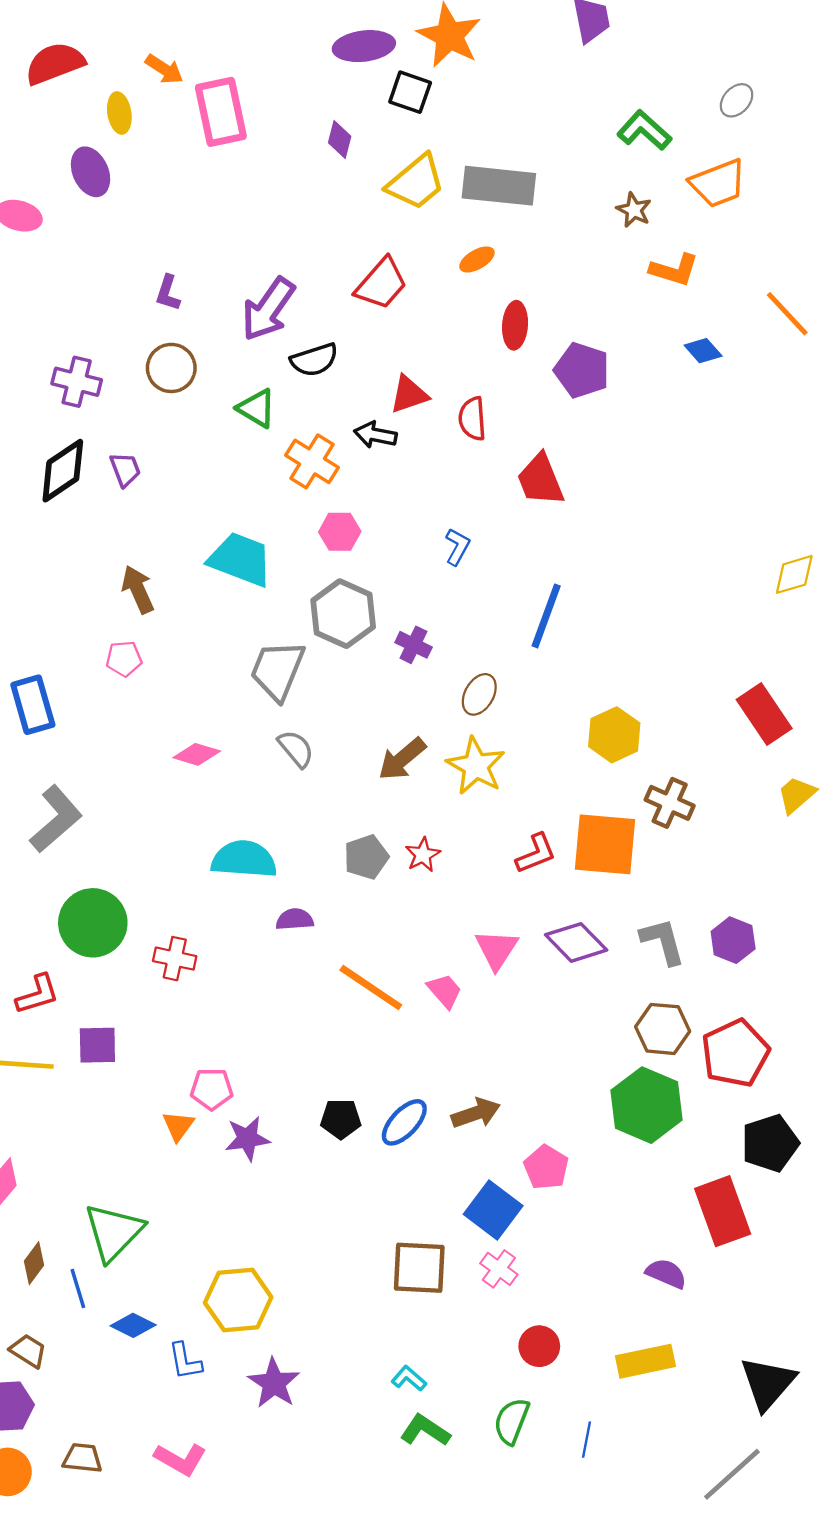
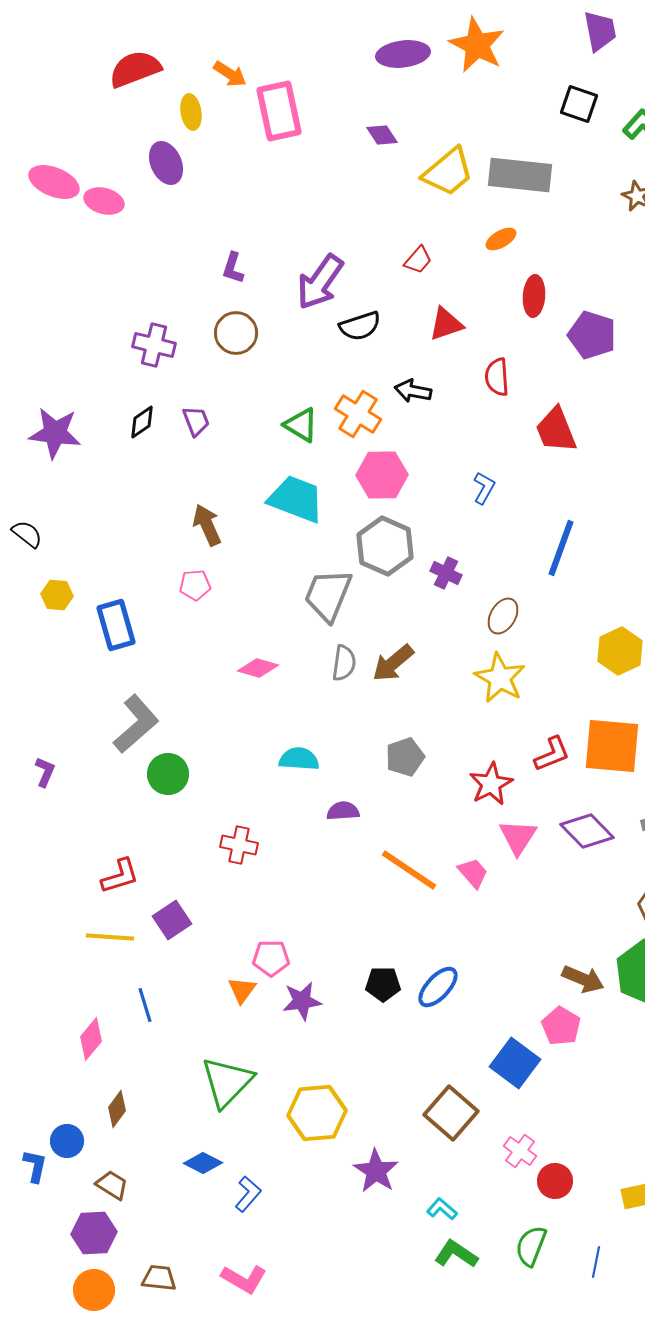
black square: (410, 92) -> (579, 104), moved
purple diamond: (340, 140) -> (382, 135), turned -48
red trapezoid: (381, 284) -> (418, 260), size x0.6
red triangle: (409, 394) -> (446, 324), moved
green triangle: (257, 408) -> (301, 425), moved
black diamond: (63, 471) -> (142, 422), size x0.6
pink hexagon: (340, 532) -> (382, 475), size x1.4
gray semicircle: (296, 749) -> (344, 663), turned 48
brown arrow: (402, 759) -> (393, 663), moved
red star: (423, 855) -> (491, 784), moved, size x1.4
cyan semicircle: (244, 859) -> (299, 759), size x0.7
green circle: (93, 923) -> (168, 774), moved, size x0.7
purple square: (97, 1045) -> (172, 920), turned -33
brown arrow: (476, 1113) -> (583, 979), moved, turned 42
green triangle: (114, 1232) -> (227, 1082), moved
brown square: (419, 1268) -> (451, 1113), turned 38
pink cross: (499, 1269) -> (520, 1151), moved
blue line: (78, 1288) -> (145, 1005), moved
yellow hexagon: (238, 1300) -> (317, 1113), moved
blue L-shape: (185, 1361) -> (248, 1194), turned -129
purple star: (274, 1383) -> (376, 1171), moved

